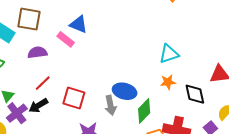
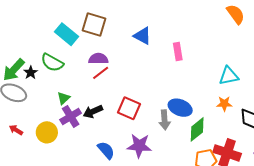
pink rectangle: (66, 39) -> (178, 51), moved, turned 36
red line: (43, 83) -> (101, 73), moved

